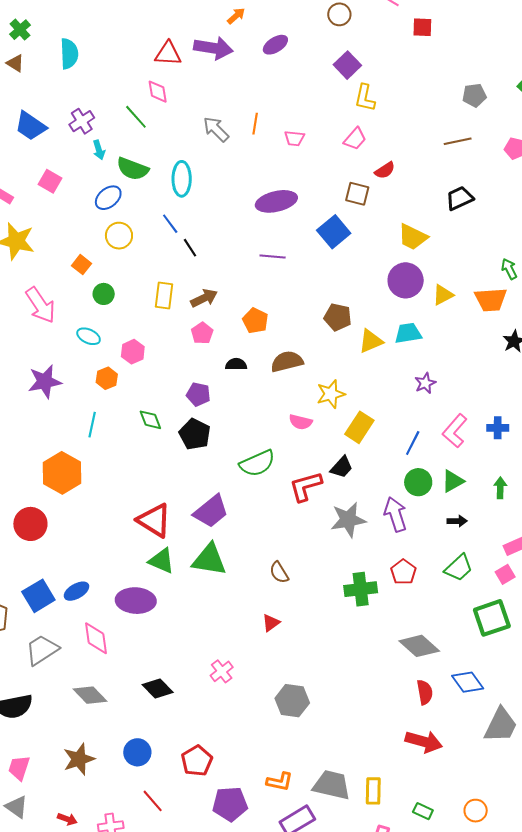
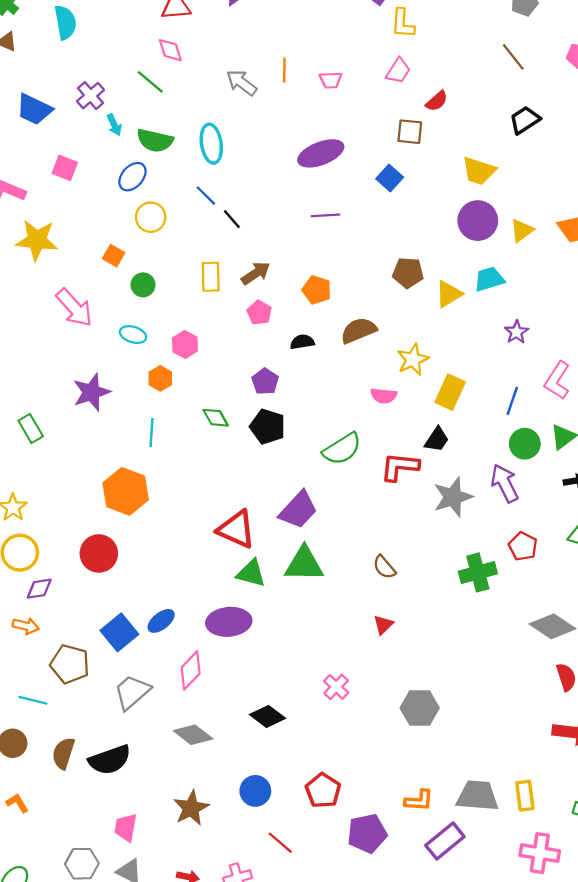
brown line: (458, 141) -> (513, 57), turned 72
blue square: (334, 232) -> (390, 178), size x0.7
purple pentagon: (198, 394) -> (265, 381), turned 30
red L-shape: (306, 486) -> (400, 467), turned 30
pink diamond: (96, 638) -> (191, 670), turned 60

